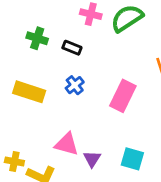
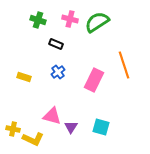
green cross: (37, 38) -> (38, 20), moved
yellow rectangle: (29, 92) -> (24, 77), size x0.6

